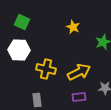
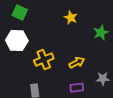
yellow cross: (46, 69) -> (44, 60), turned -36
yellow arrow: (79, 72) -> (77, 63), size x0.7

